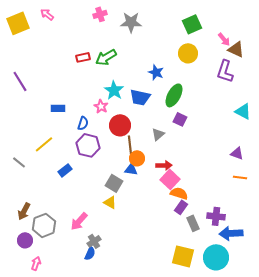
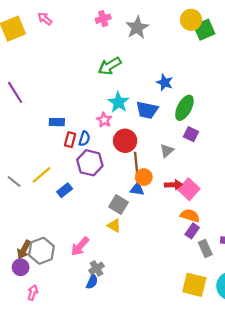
gray star: (131, 22) -> (137, 27), turned -30
yellow circle: (188, 53) -> (191, 20), moved
red rectangle: (83, 57) -> (70, 140), moved, turned -64
yellow line: (44, 144) -> (41, 175), moved
pink square: (170, 179) -> (189, 189), moved
brown arrow: (24, 211) -> (24, 250), moved

